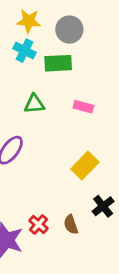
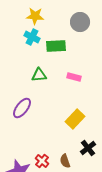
gray circle: (69, 30) -> (80, 22), moved

